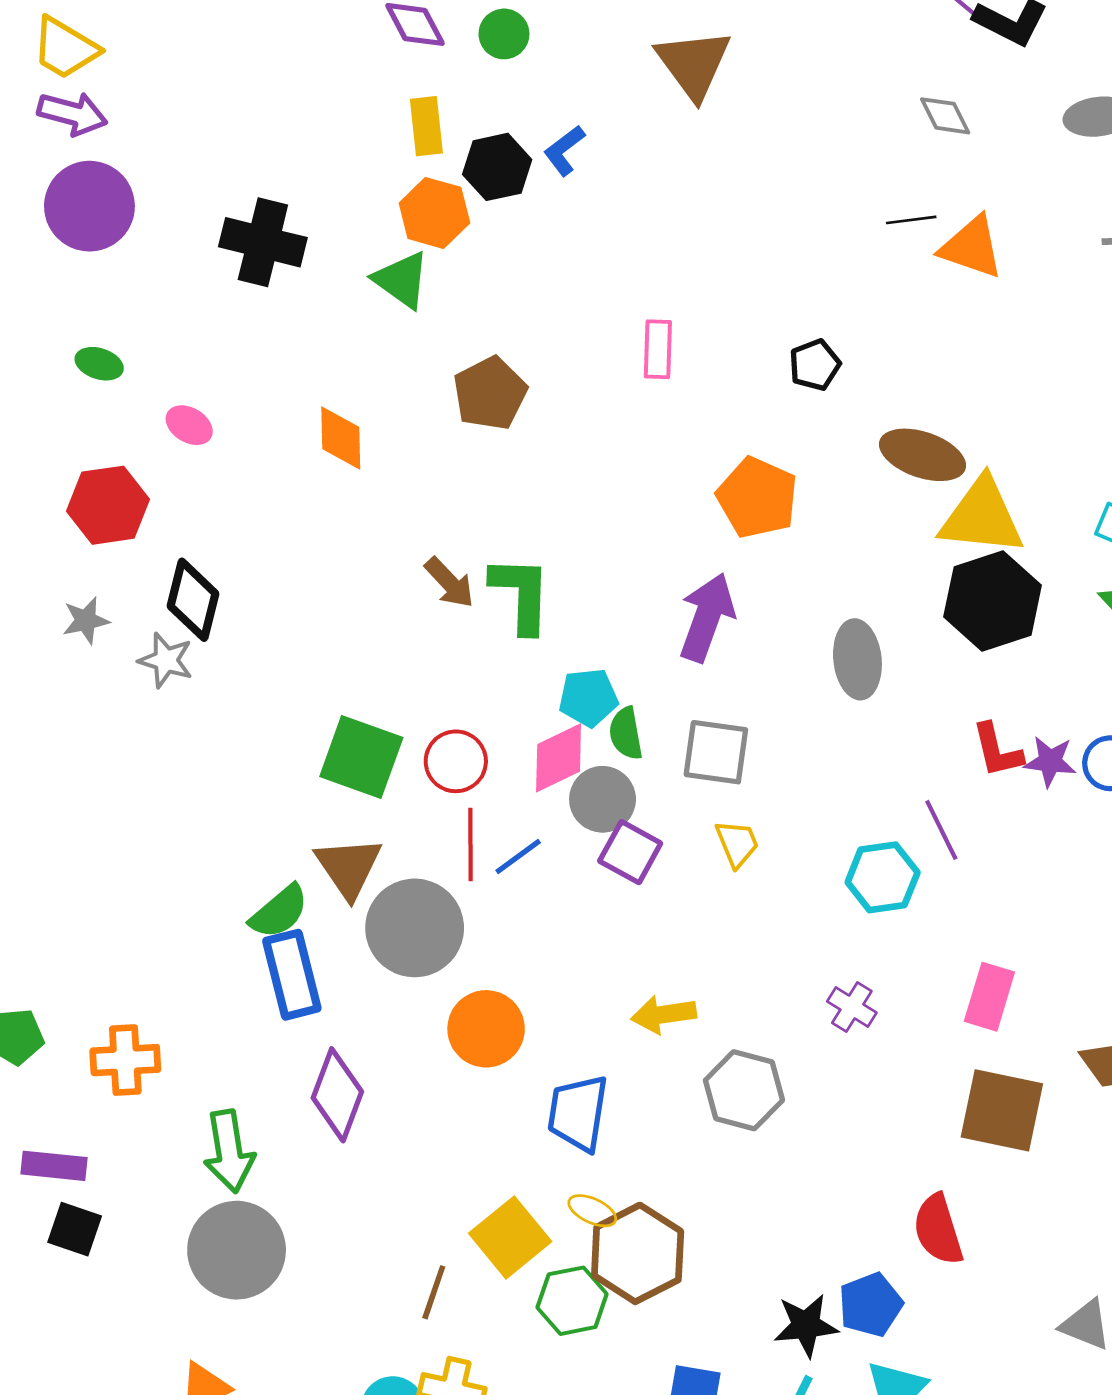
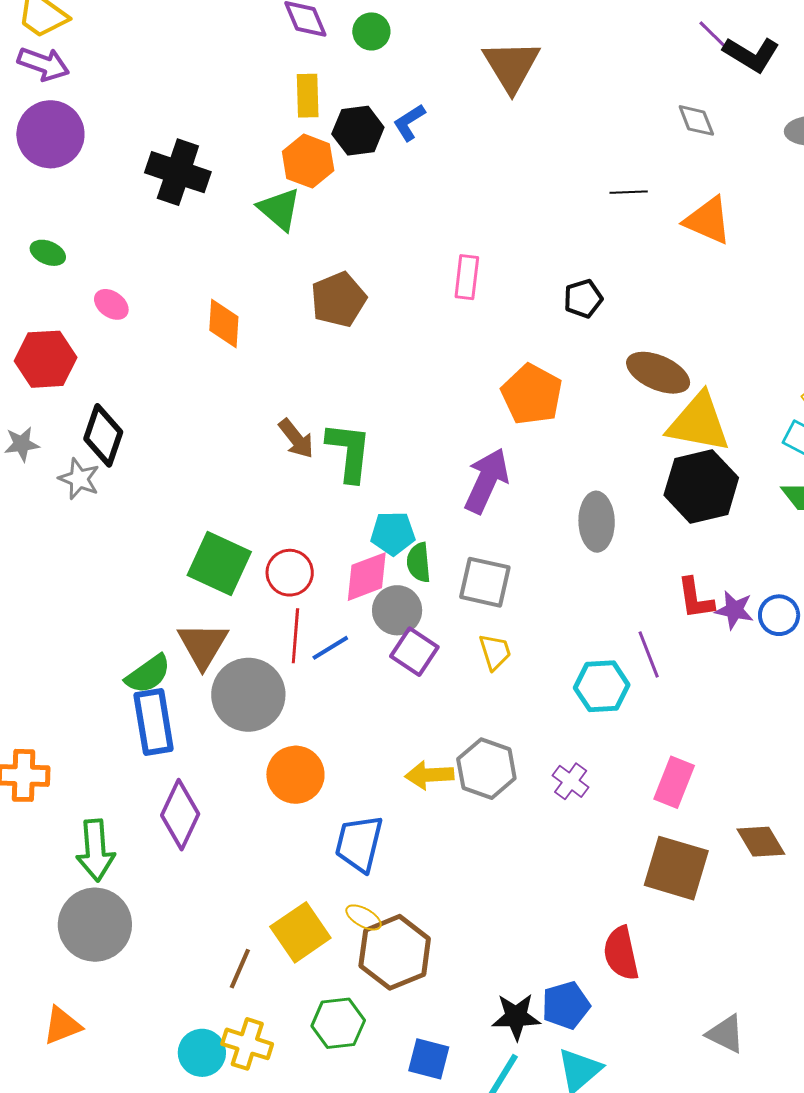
black line: (911, 220) -> (629, 192), moved
gray hexagon: (744, 1090) -> (486, 769), moved
green hexagon: (572, 1301) -> (338, 1023), moved

